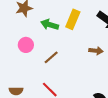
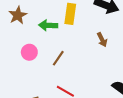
brown arrow: (96, 51) -> (102, 40), turned 72

